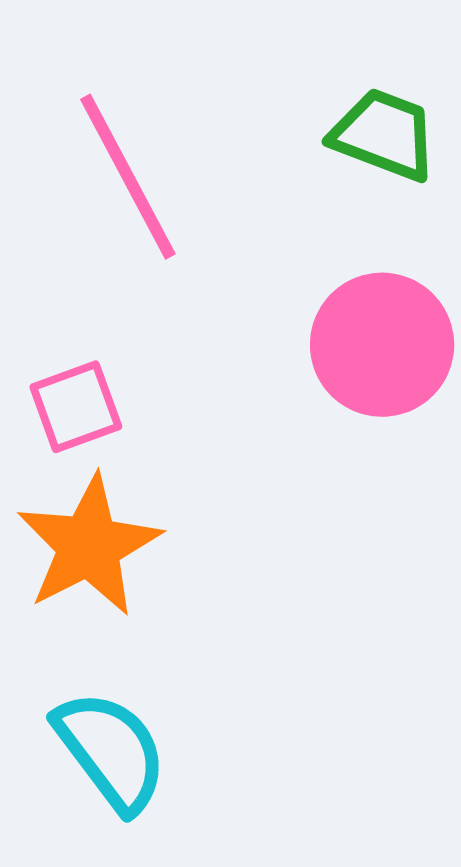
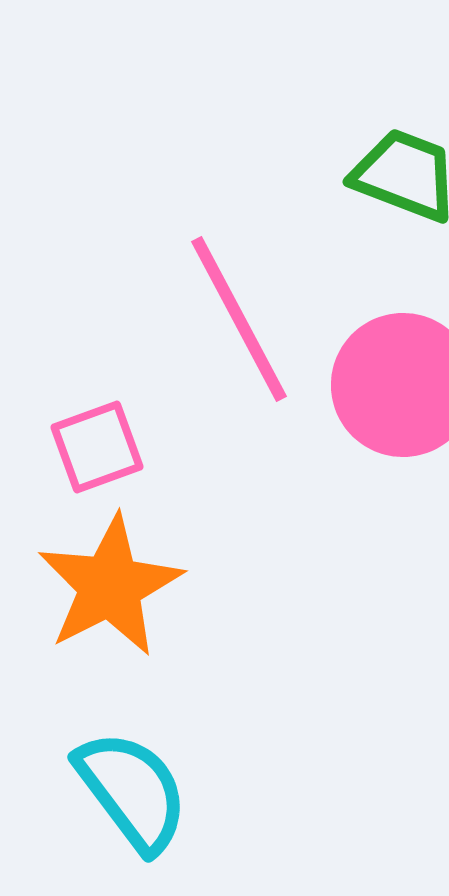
pink line: (128, 177) -> (239, 319), moved

